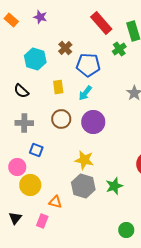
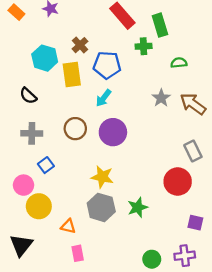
green cross: (119, 49) -> (144, 46), turned 32
yellow rectangle: (58, 87) -> (72, 74), moved, size x1.5
blue square: (36, 150) -> (46, 165), turned 32
black triangle: (15, 218) -> (21, 245), size x1.5
pink rectangle: (42, 221) -> (78, 253), moved, turned -32

